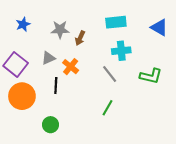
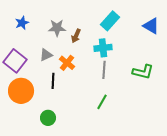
cyan rectangle: (116, 22) -> (110, 21), turned -42
cyan cross: (121, 51) -> (103, 48), moved
gray line: (110, 74) -> (104, 70), turned 42

